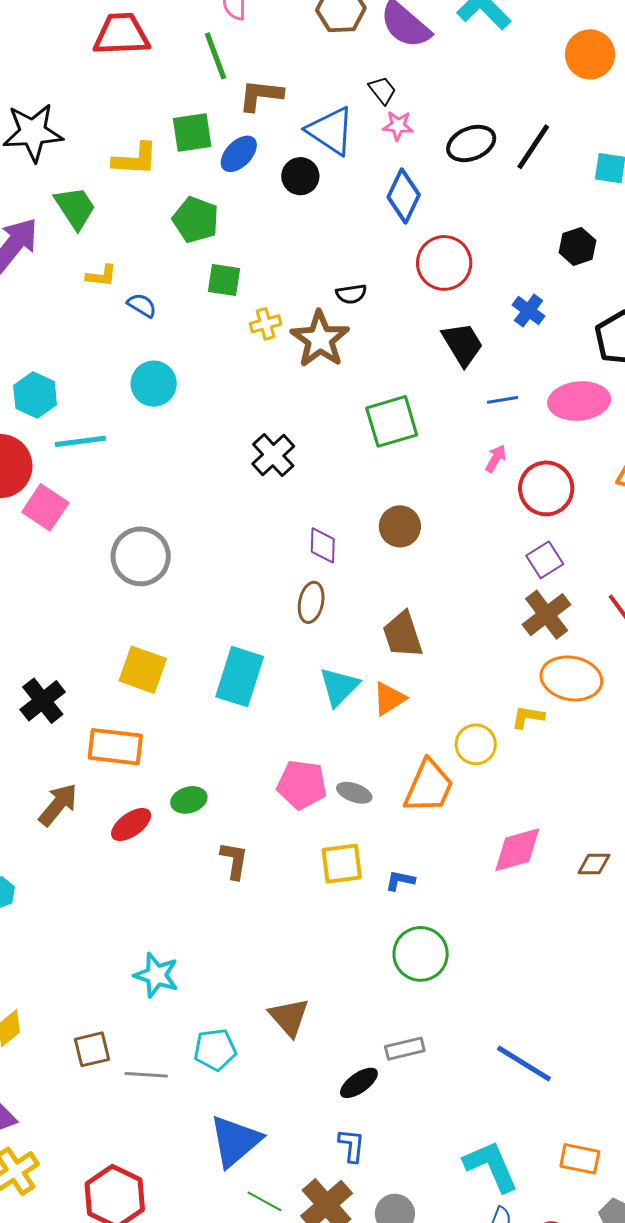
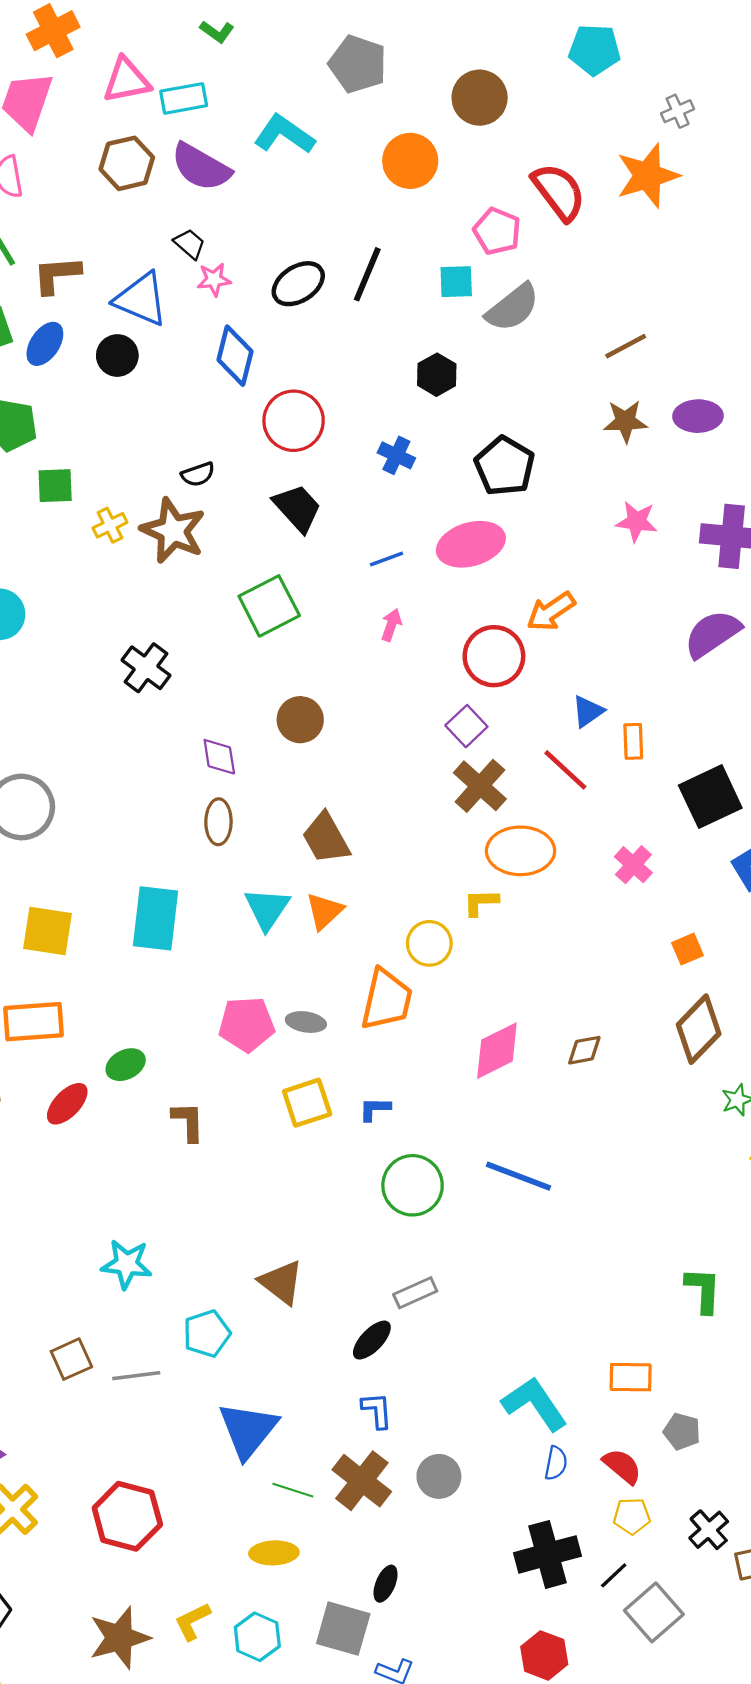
black trapezoid: (463, 344) -> (297, 508), moved
red circle: (546, 488) -> (494, 656), moved
blue line: (524, 1064) -> (519, 1176), moved

